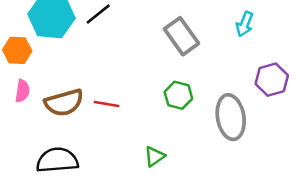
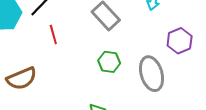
red line: (107, 104) -> (53, 35), moved, turned 72

